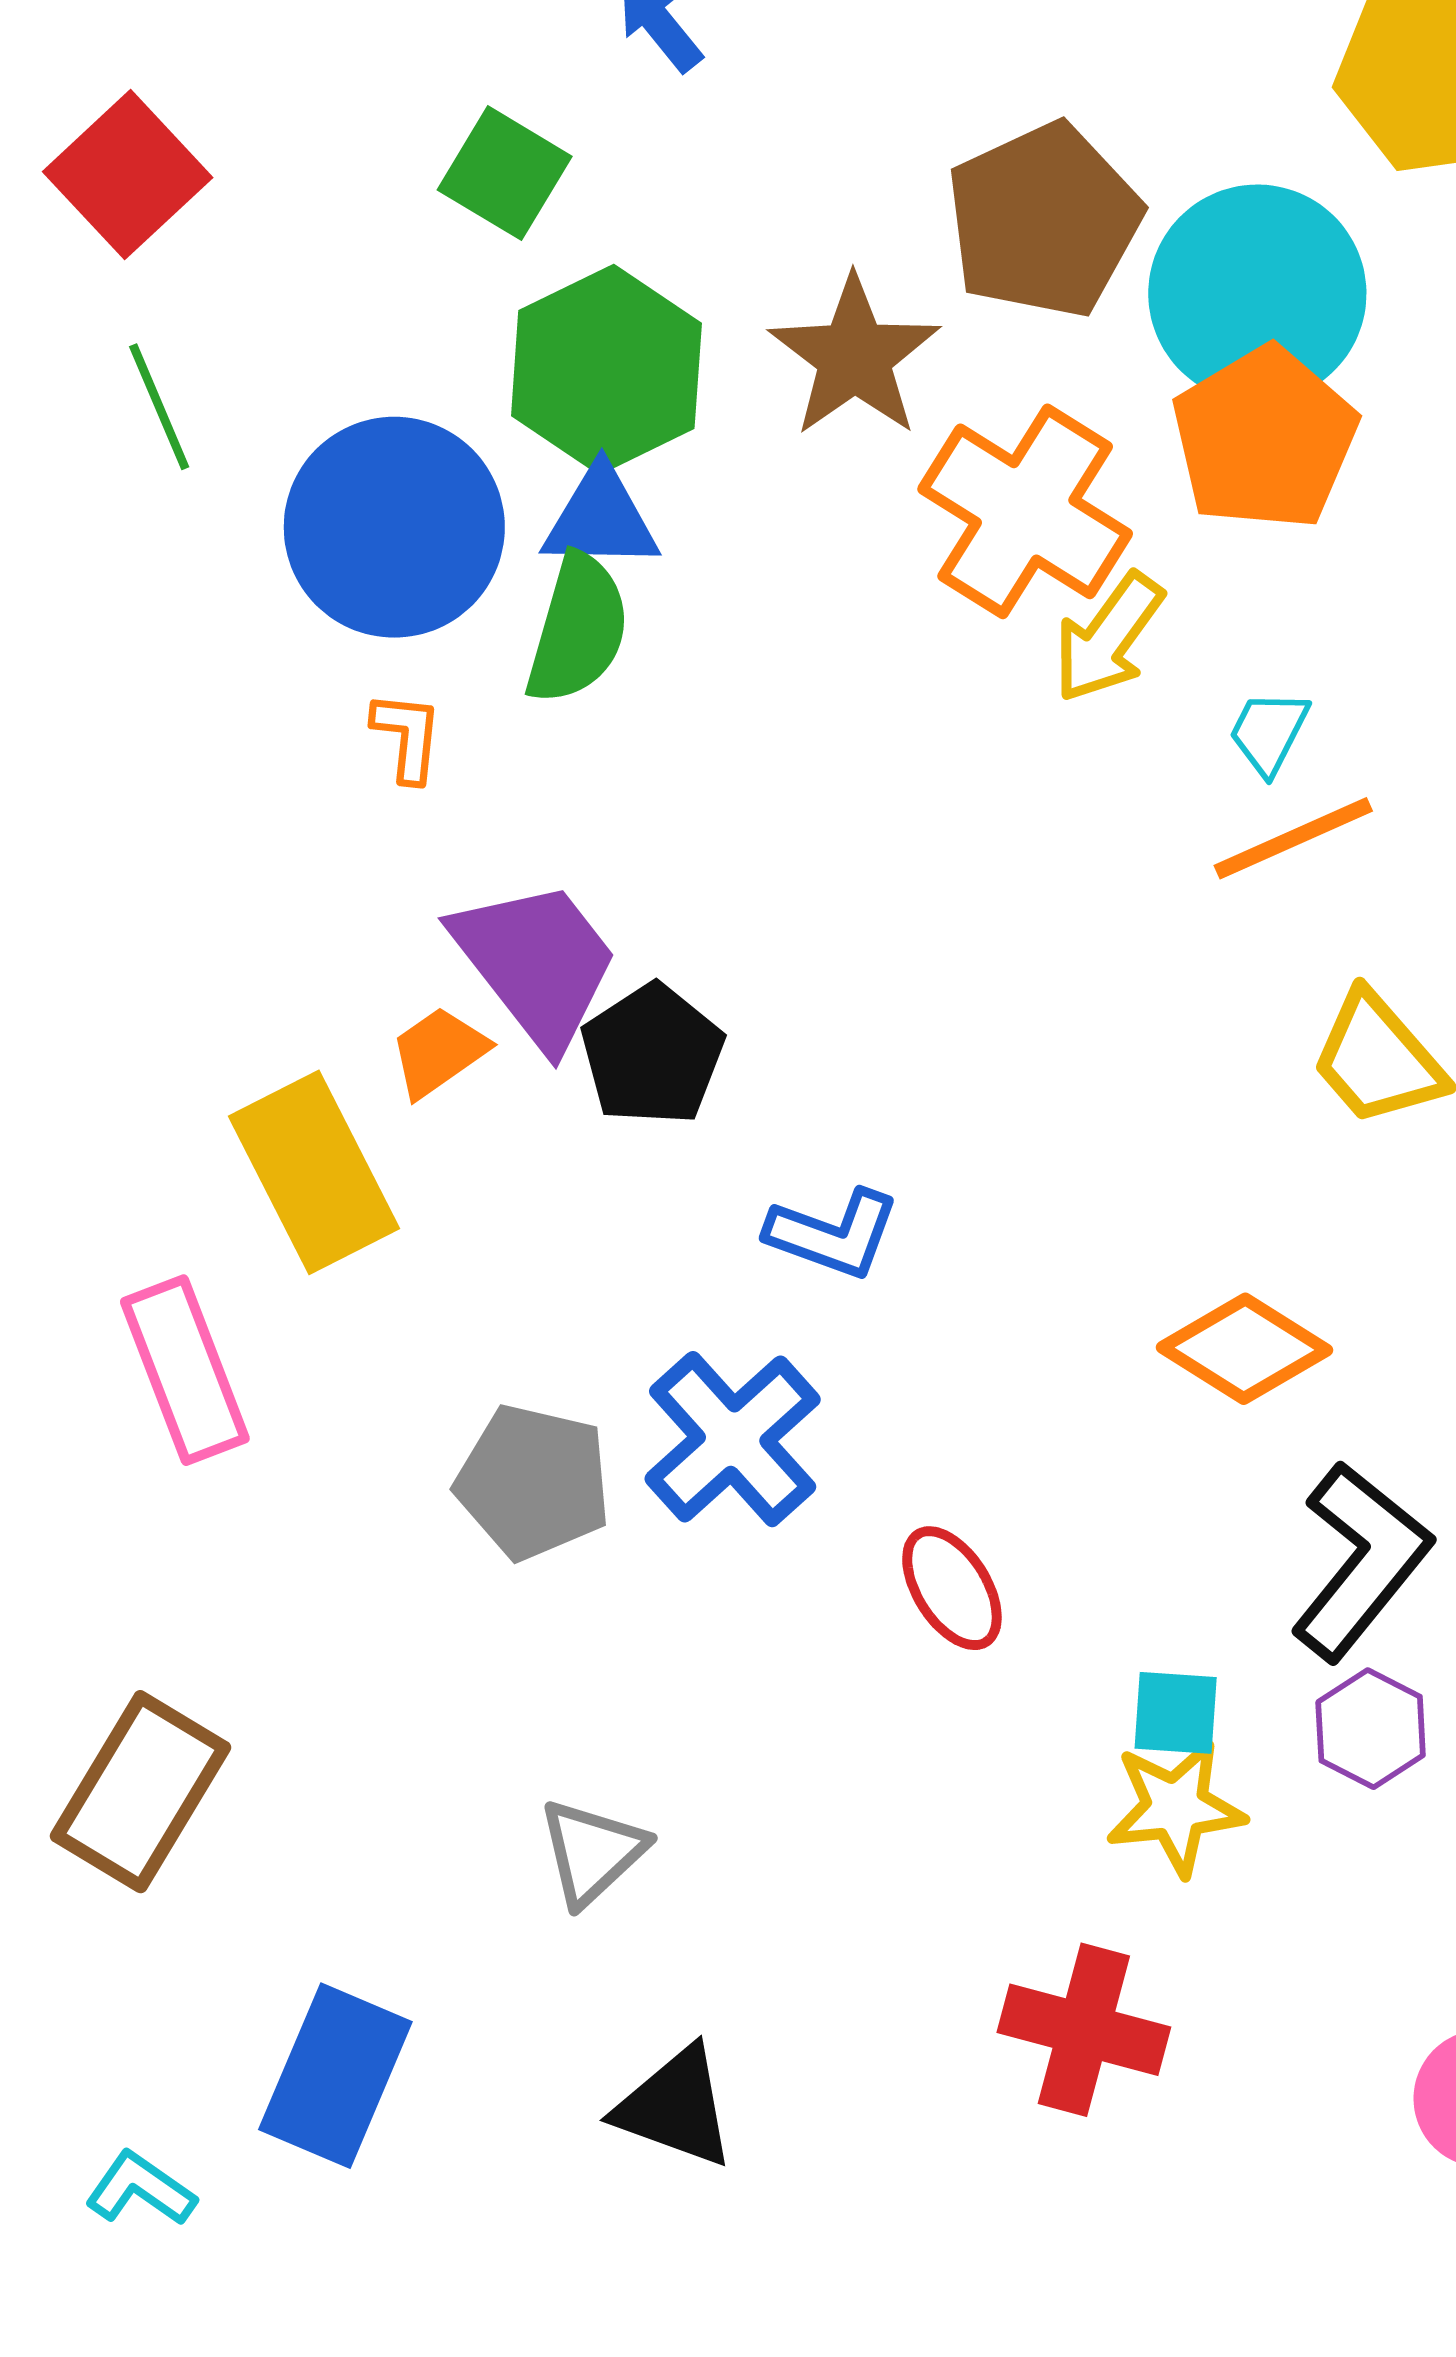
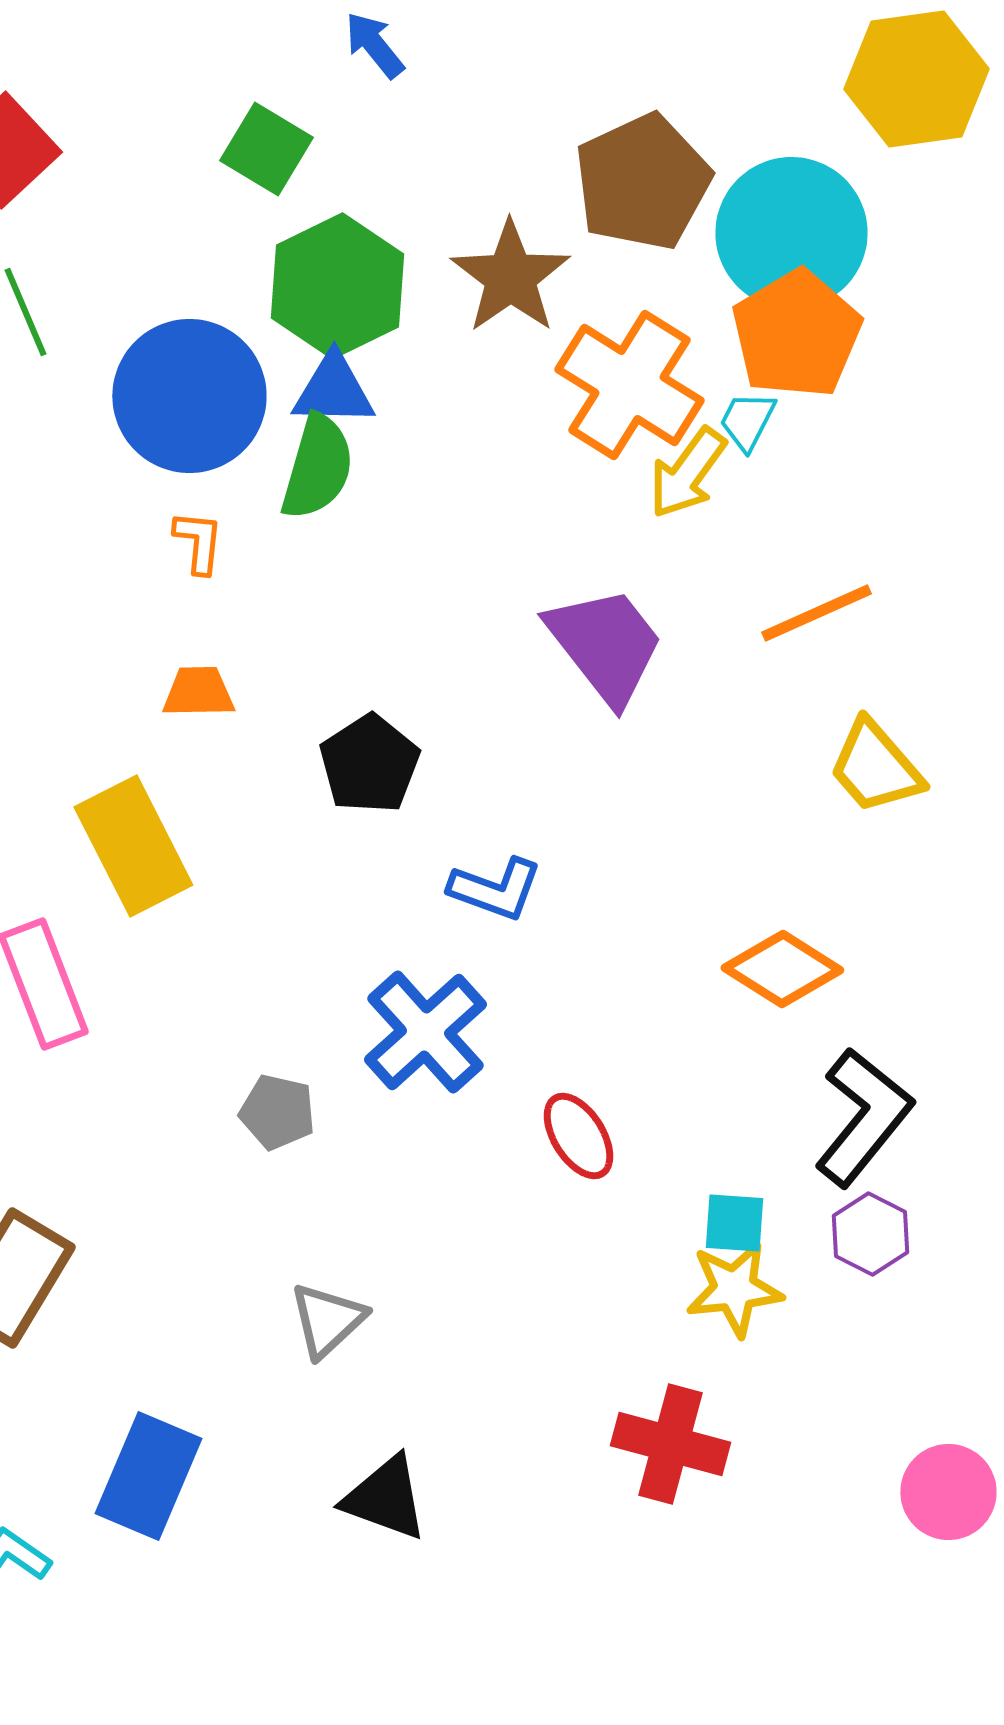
cyan trapezoid: (1269, 732) -> (747, 421), moved
purple trapezoid: (536, 963) -> (605, 645), moved
orange trapezoid: (439, 1052) -> (198, 692), moved, turned 34
gray pentagon: (533, 1482) -> (277, 1112), moved, size x0.7

